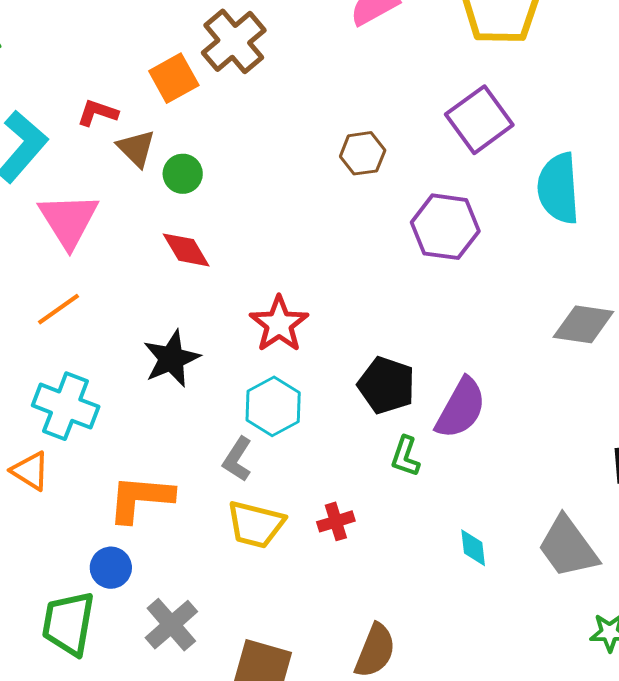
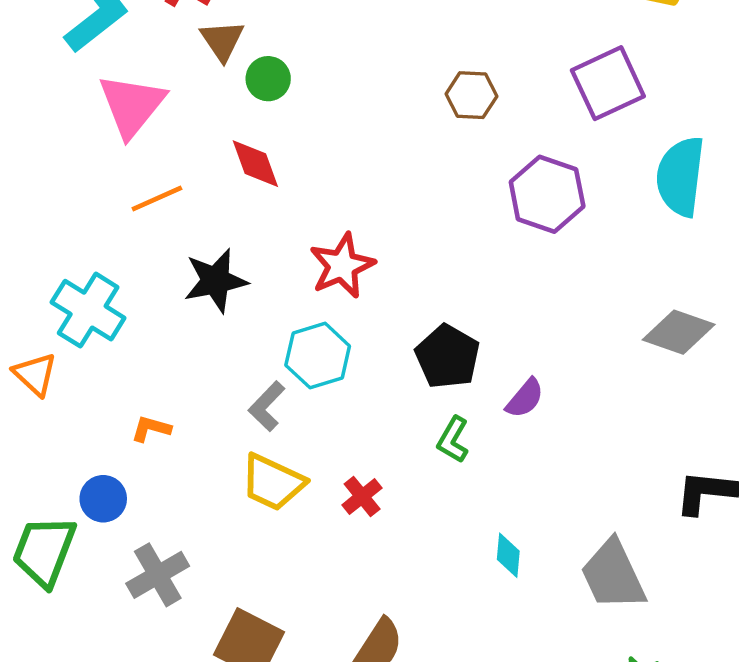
orange line: (58, 309) -> (157, 199), moved
purple semicircle: (461, 408) -> (525, 398), size x0.6
orange L-shape: (141, 498) -> (151, 429), size x0.5
red cross: (336, 521) -> (362, 496), turned -33

